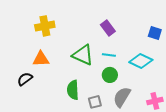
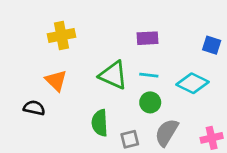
purple rectangle: (108, 28) -> (147, 38), turned -56
orange triangle: (41, 59) -> (56, 81), turned 48
black semicircle: (25, 79) -> (34, 108), turned 49

